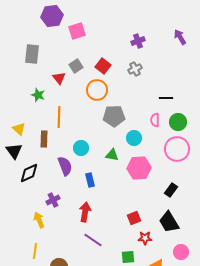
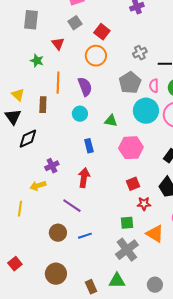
gray square: (76, 66) -> (75, 23), moved
gray cross: (135, 69) -> (140, 53), moved
gray pentagon: (114, 116) -> (130, 83), moved, turned -30
cyan circle: (134, 138) -> (146, 111), moved, size x1.6
purple semicircle: (65, 166) -> (85, 87), moved
pink hexagon: (139, 168) -> (131, 148), moved
yellow arrow: (39, 220) -> (38, 186), turned -84
purple line: (93, 240) -> (72, 206), moved
yellow line: (35, 251) -> (20, 209), moved

